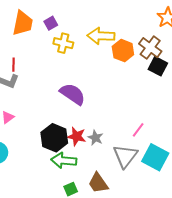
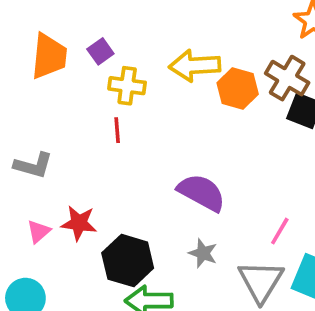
red line: (14, 65) -> (117, 130), moved
purple semicircle: (73, 94) -> (202, 192), moved
red star: (77, 136) -> (79, 223), moved

